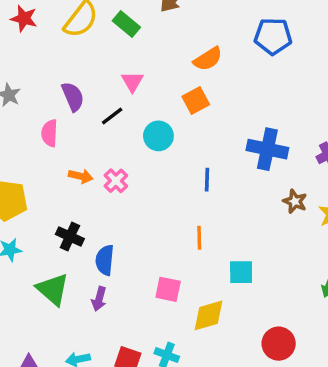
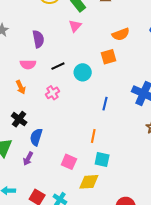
pink triangle: (132, 82) -> (75, 26), moved
black line: (112, 116) -> (58, 66), moved
pink semicircle: (50, 133) -> (28, 65), moved, turned -105
orange arrow: (81, 176) -> (21, 87), moved, turned 40
cyan square: (241, 272) -> (102, 160), moved

